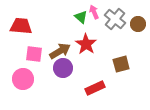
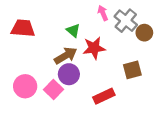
green triangle: (81, 17) -> (73, 30), moved
brown circle: (138, 24) -> (144, 33), moved
red star: (86, 44) -> (94, 48), turned 30
pink square: (34, 54) -> (54, 90), moved, turned 36

